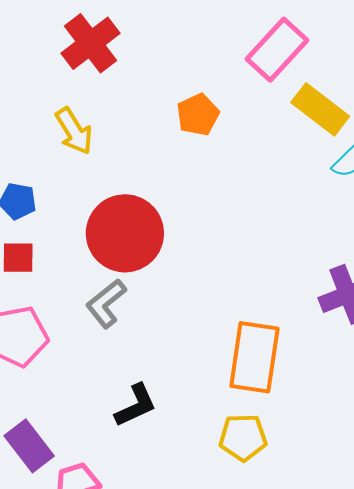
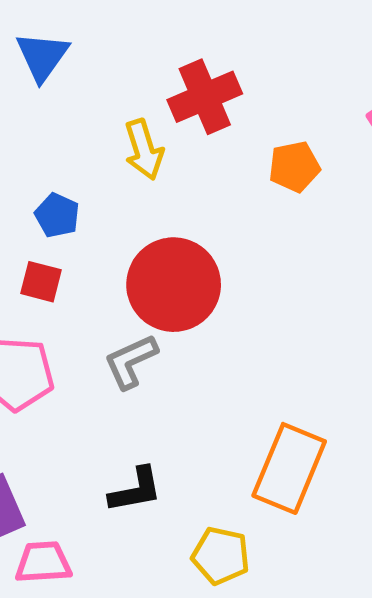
red cross: (90, 43) -> (205, 97), moved
yellow pentagon: (243, 438) -> (221, 556), moved

